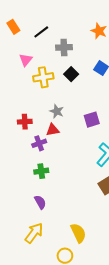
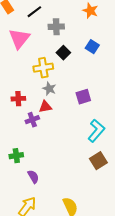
pink triangle: (26, 60) -> (19, 39), size x1.6
yellow cross: (43, 77) -> (43, 68), moved
green cross: (41, 171) -> (16, 156), moved

